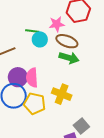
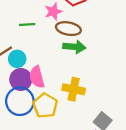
cyan circle: (40, 39) -> (17, 59), moved
yellow pentagon: (35, 104) -> (45, 106), turned 30

